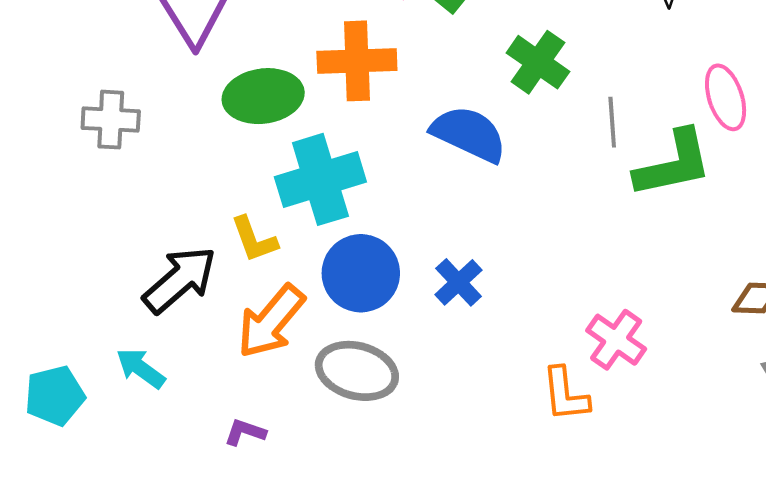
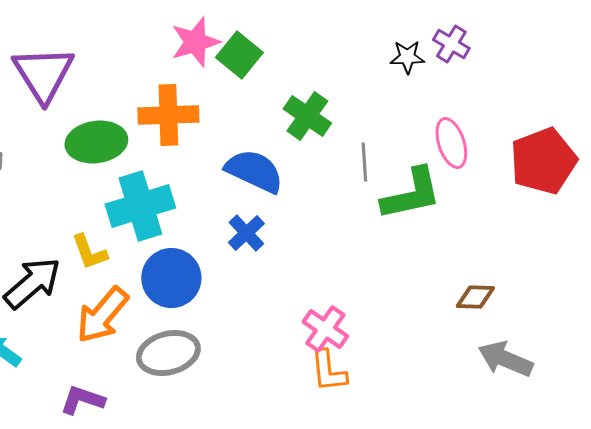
blue cross: (459, 282) -> (246, 233), moved
pink cross: (616, 340) -> (325, 329), moved
gray ellipse: (357, 371) -> (168, 353), turned -30
purple L-shape: (245, 432) -> (82, 400), size x1.4

